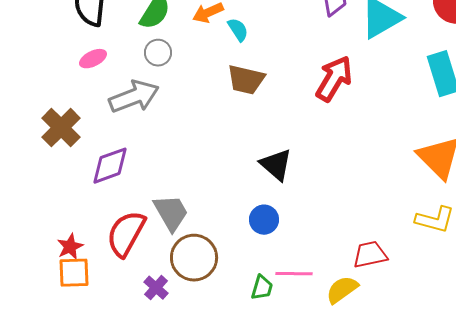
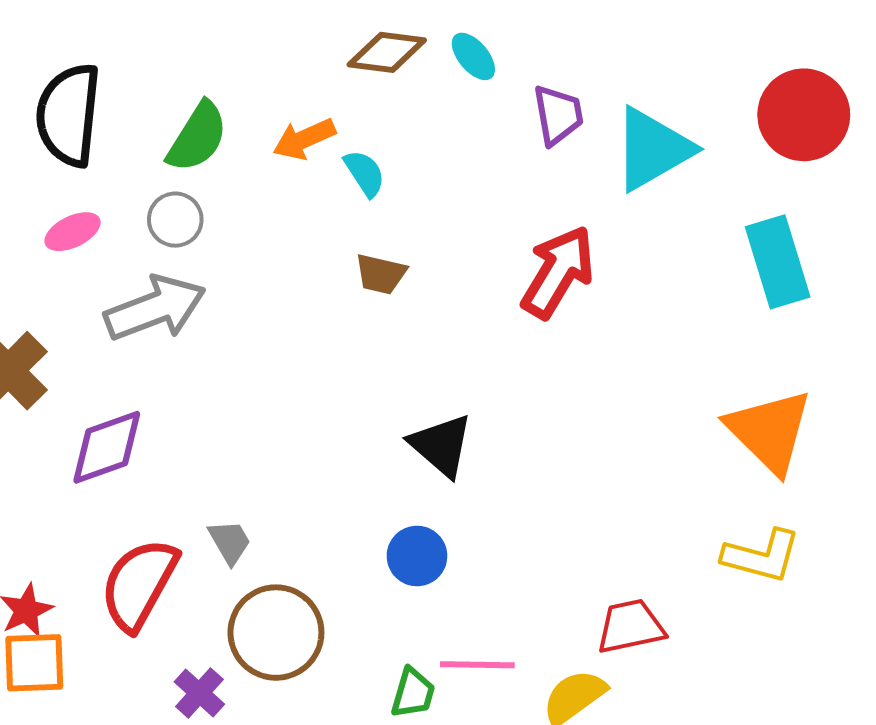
gray circle: (158, 53) -> (175, 220), moved
brown trapezoid: (246, 80) -> (381, 274), size x0.7
gray trapezoid: (171, 213) -> (230, 542), size x0.6

